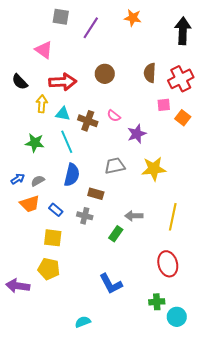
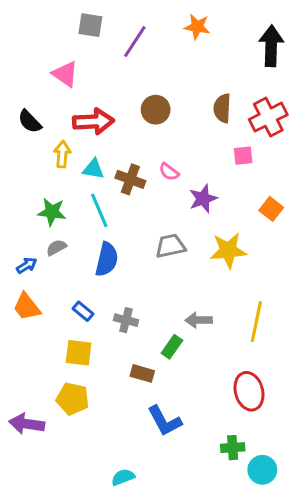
orange square: (183, 118) -> (271, 209), moved
gray semicircle: (38, 181) -> (56, 247), moved
brown rectangle: (96, 194) -> (142, 373), moved
orange trapezoid: (30, 204) -> (27, 307), moved, turned 70

